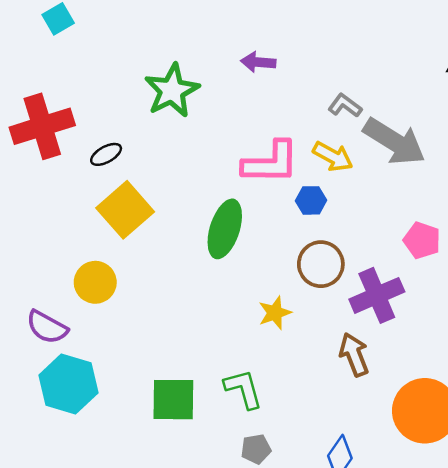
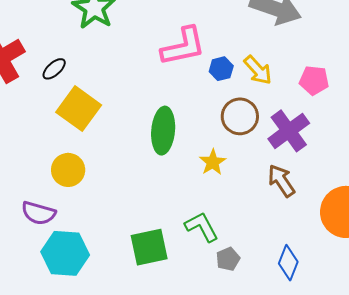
yellow arrow: (333, 156) -> (258, 70), moved, turned 32
green ellipse: (225, 229) -> (163, 131), moved
gray pentagon: (256, 449) -> (228, 259), moved

